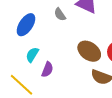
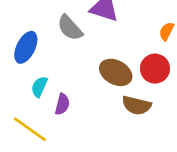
gray semicircle: (60, 14) -> (70, 28), size x1.5

